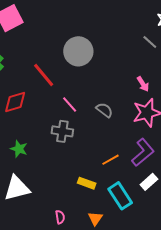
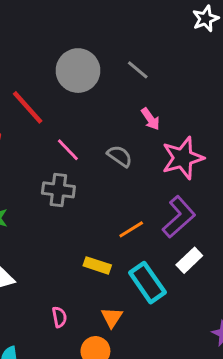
gray line: (150, 42) -> (138, 70), moved
pink arrow: (143, 84) -> (150, 119), moved

